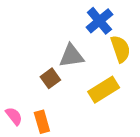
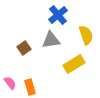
blue cross: (99, 21) -> (58, 15), moved
brown square: (50, 78) -> (24, 48), moved

